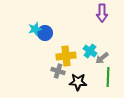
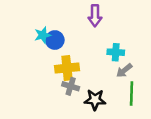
purple arrow: (102, 13) -> (95, 16), moved
cyan cross: (90, 51) -> (116, 52), moved, turned -32
yellow cross: (66, 56) -> (67, 68), moved

